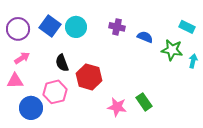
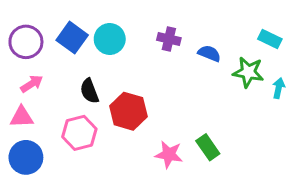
blue circle: (31, 108) -> (26, 157), moved

